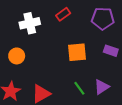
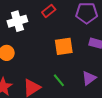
green line: (79, 88) -> (59, 80), moved

